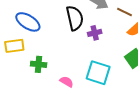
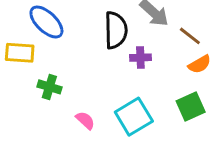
cyan square: (98, 73) -> (134, 117), turned 30

